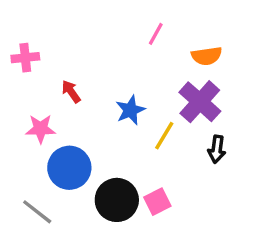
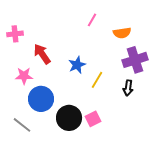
red arrow: (71, 92) -> (42, 54), size x1.5
purple cross: (200, 102) -> (135, 60), moved, turned 30

